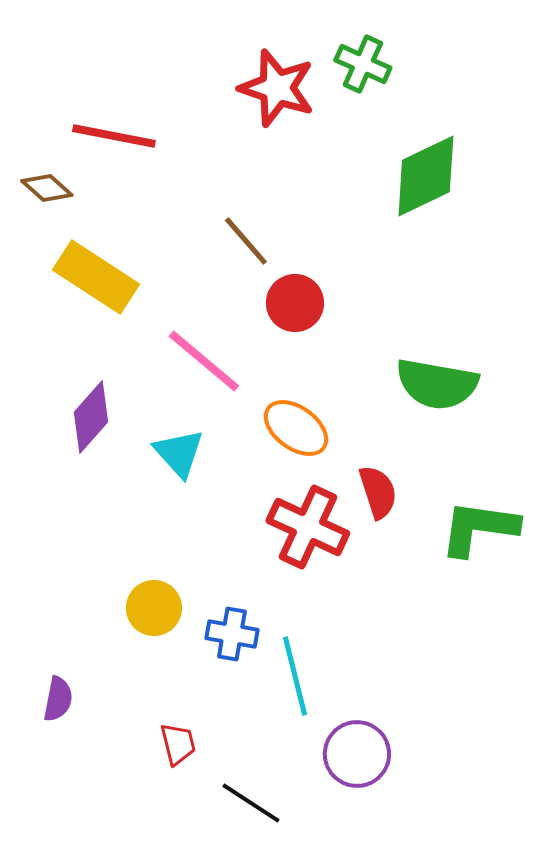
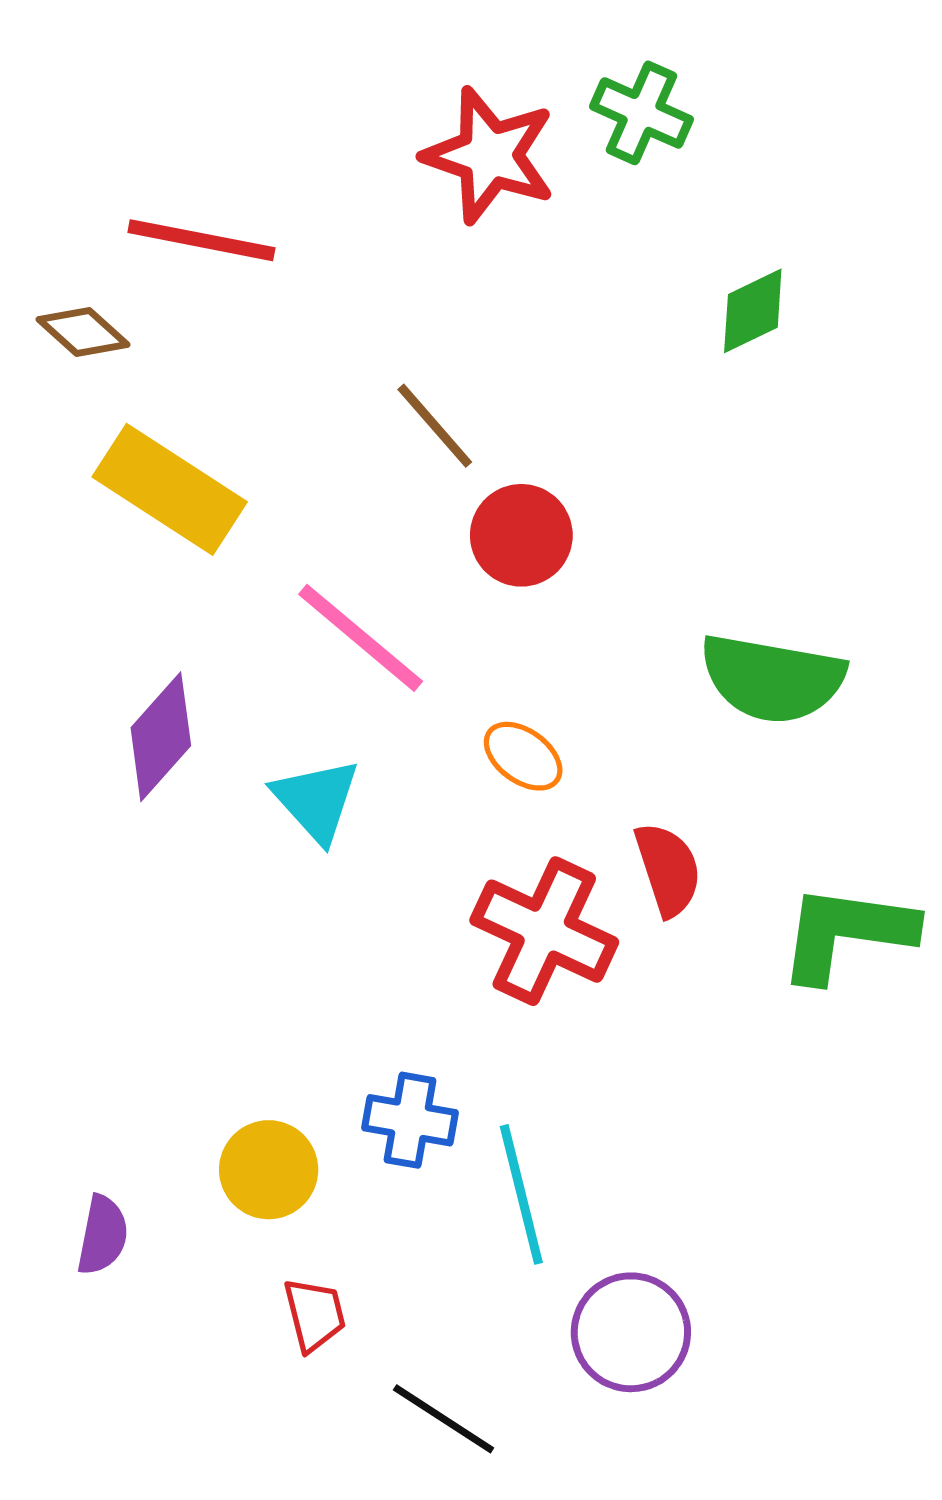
green diamond: (426, 176) -> (753, 311), size x0.6
orange ellipse: (296, 428) -> (523, 756), size x0.7
yellow circle: (154, 608) -> (269, 1170), moved

